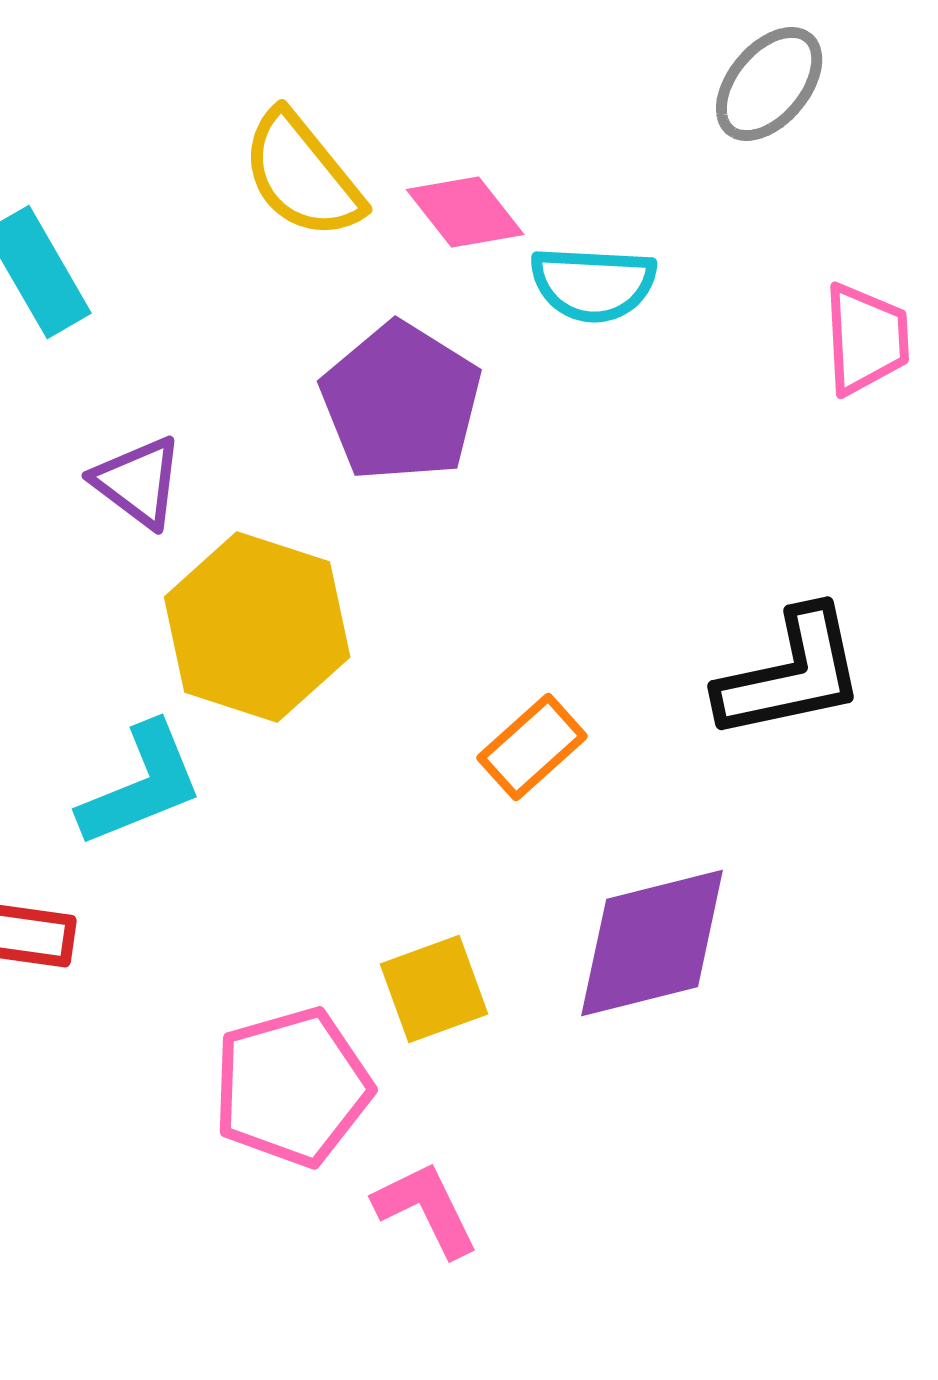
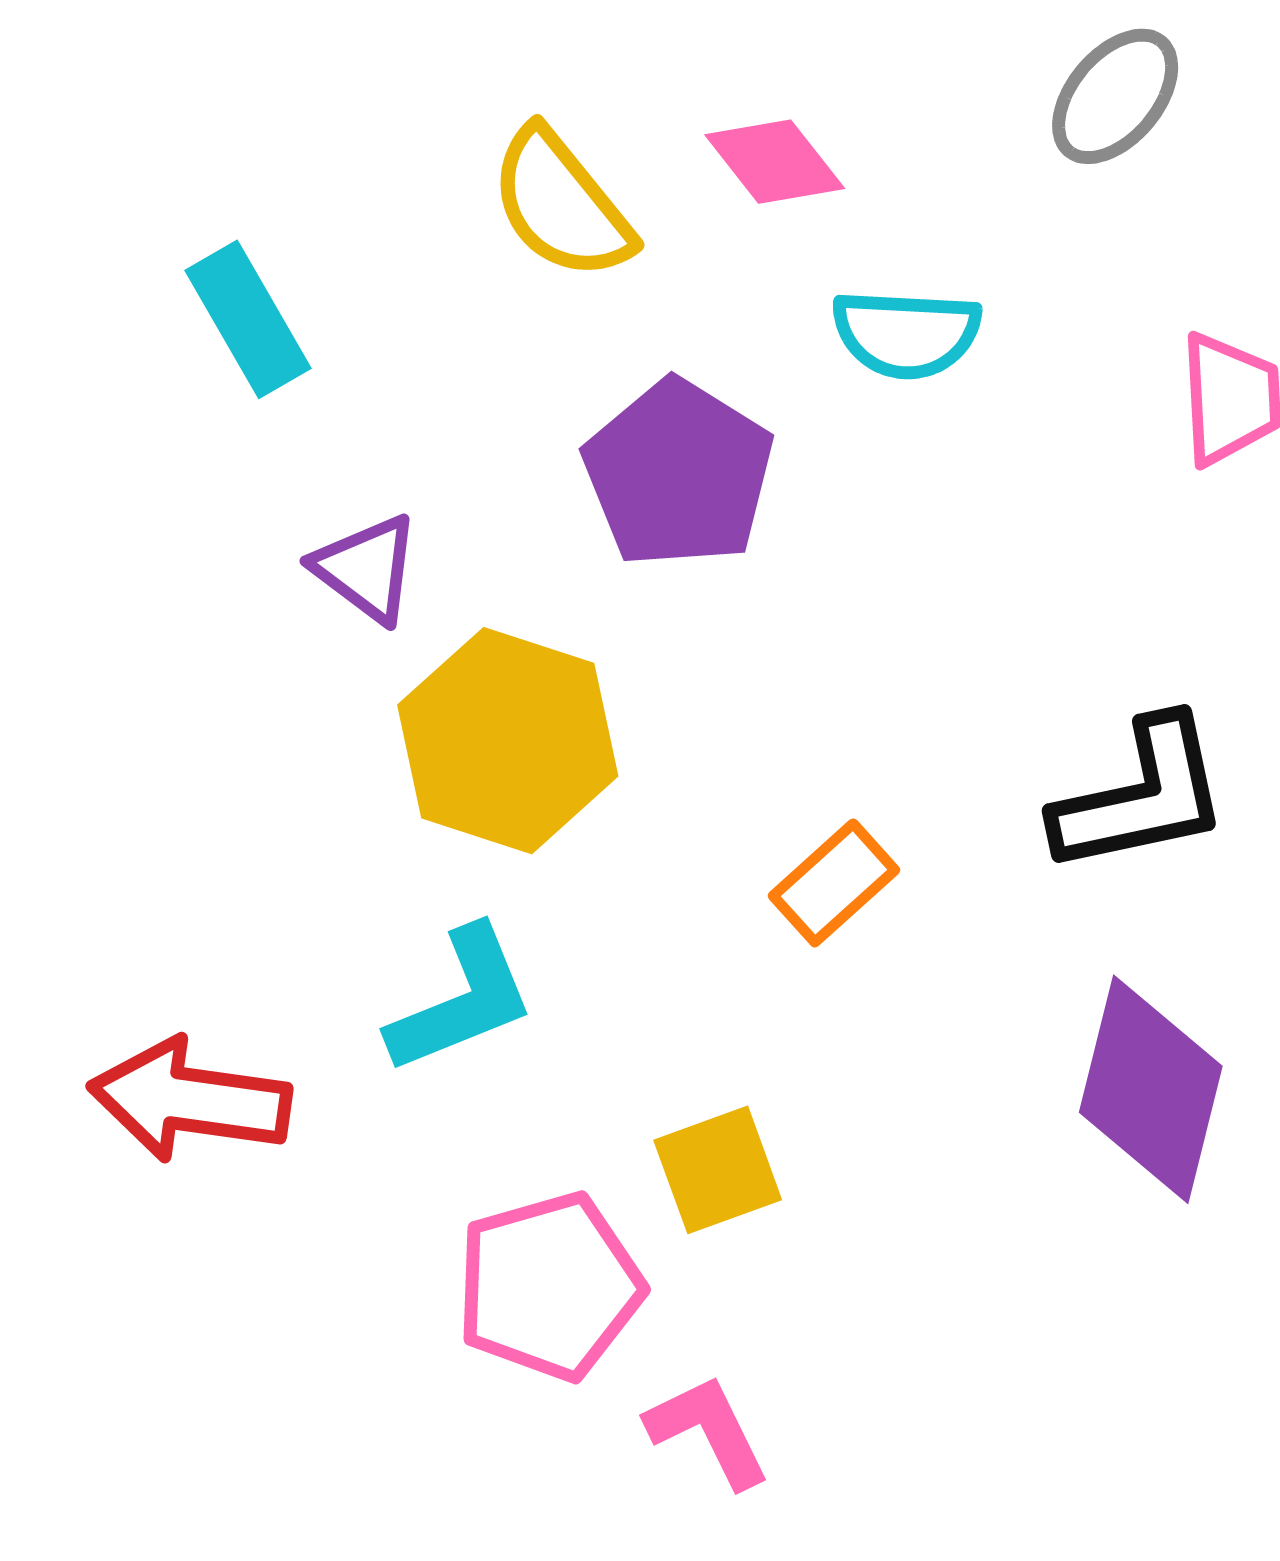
pink diamond: (465, 212) -> (775, 162), moved
cyan L-shape: (141, 785) -> (461, 1000), moved
purple diamond: (652, 943) -> (1151, 1089), moved, turned -62

